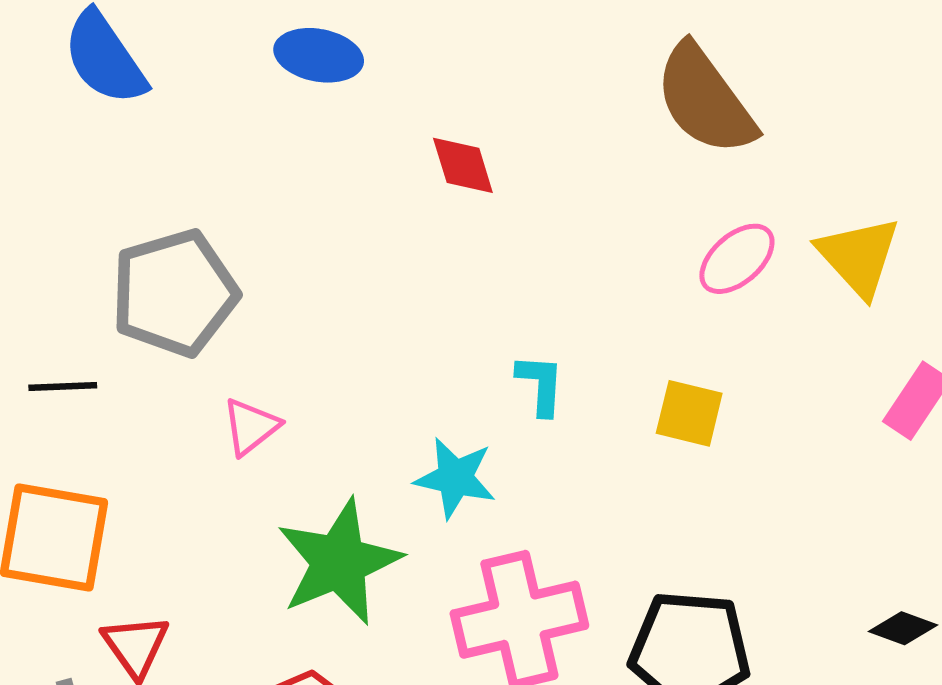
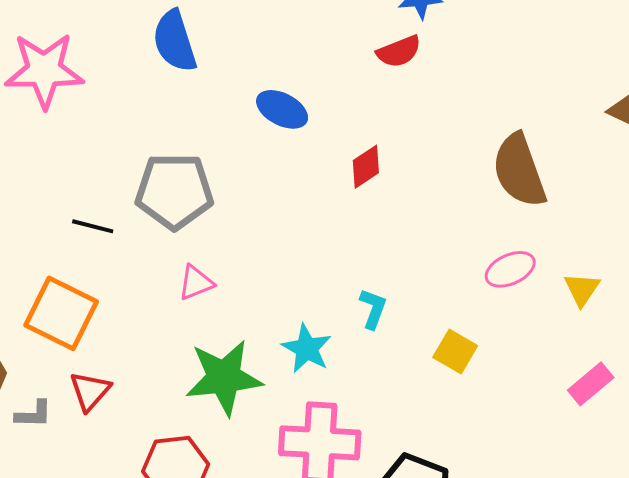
blue ellipse: (319, 55) -> (282, 109), moved
red diamond: (463, 165) -> (366, 167), turned 57
yellow triangle: (859, 256) -> (582, 289), size x0.7

